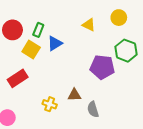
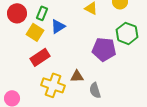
red rectangle: (18, 78) -> (40, 57), moved
yellow cross: (50, 104) -> (53, 85), size x1.6

